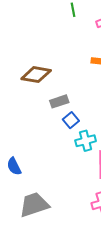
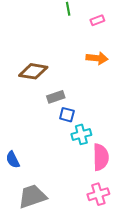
blue square: (71, 120) -> (67, 115), turned -35

